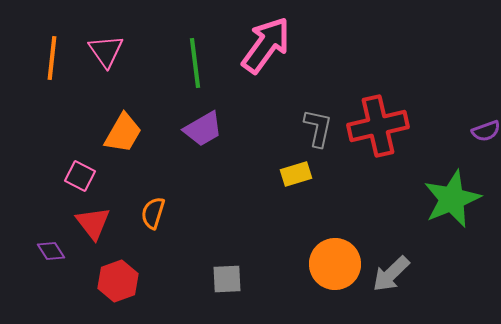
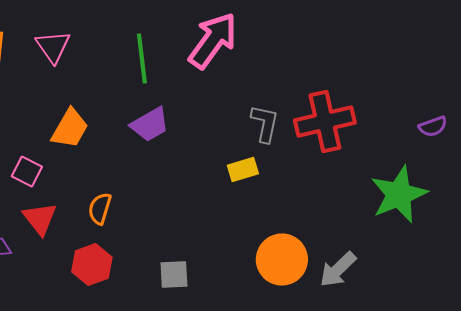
red hexagon: (118, 281) -> (92, 264), moved

